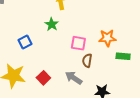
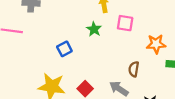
pink square: (78, 43) -> (125, 23), moved

